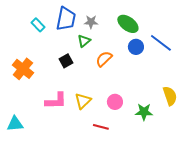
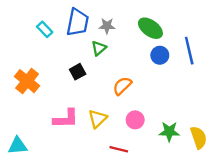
blue line: (161, 43) -> (189, 51), turned 40
orange semicircle: (104, 59) -> (122, 86), moved
yellow semicircle: (170, 96) -> (199, 137), moved

